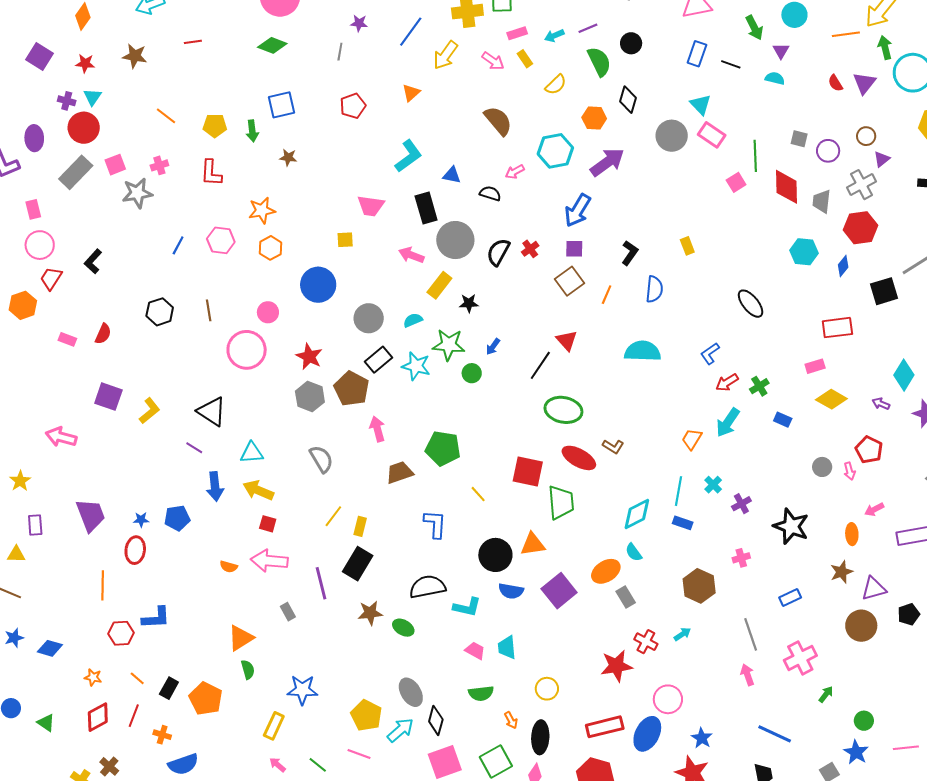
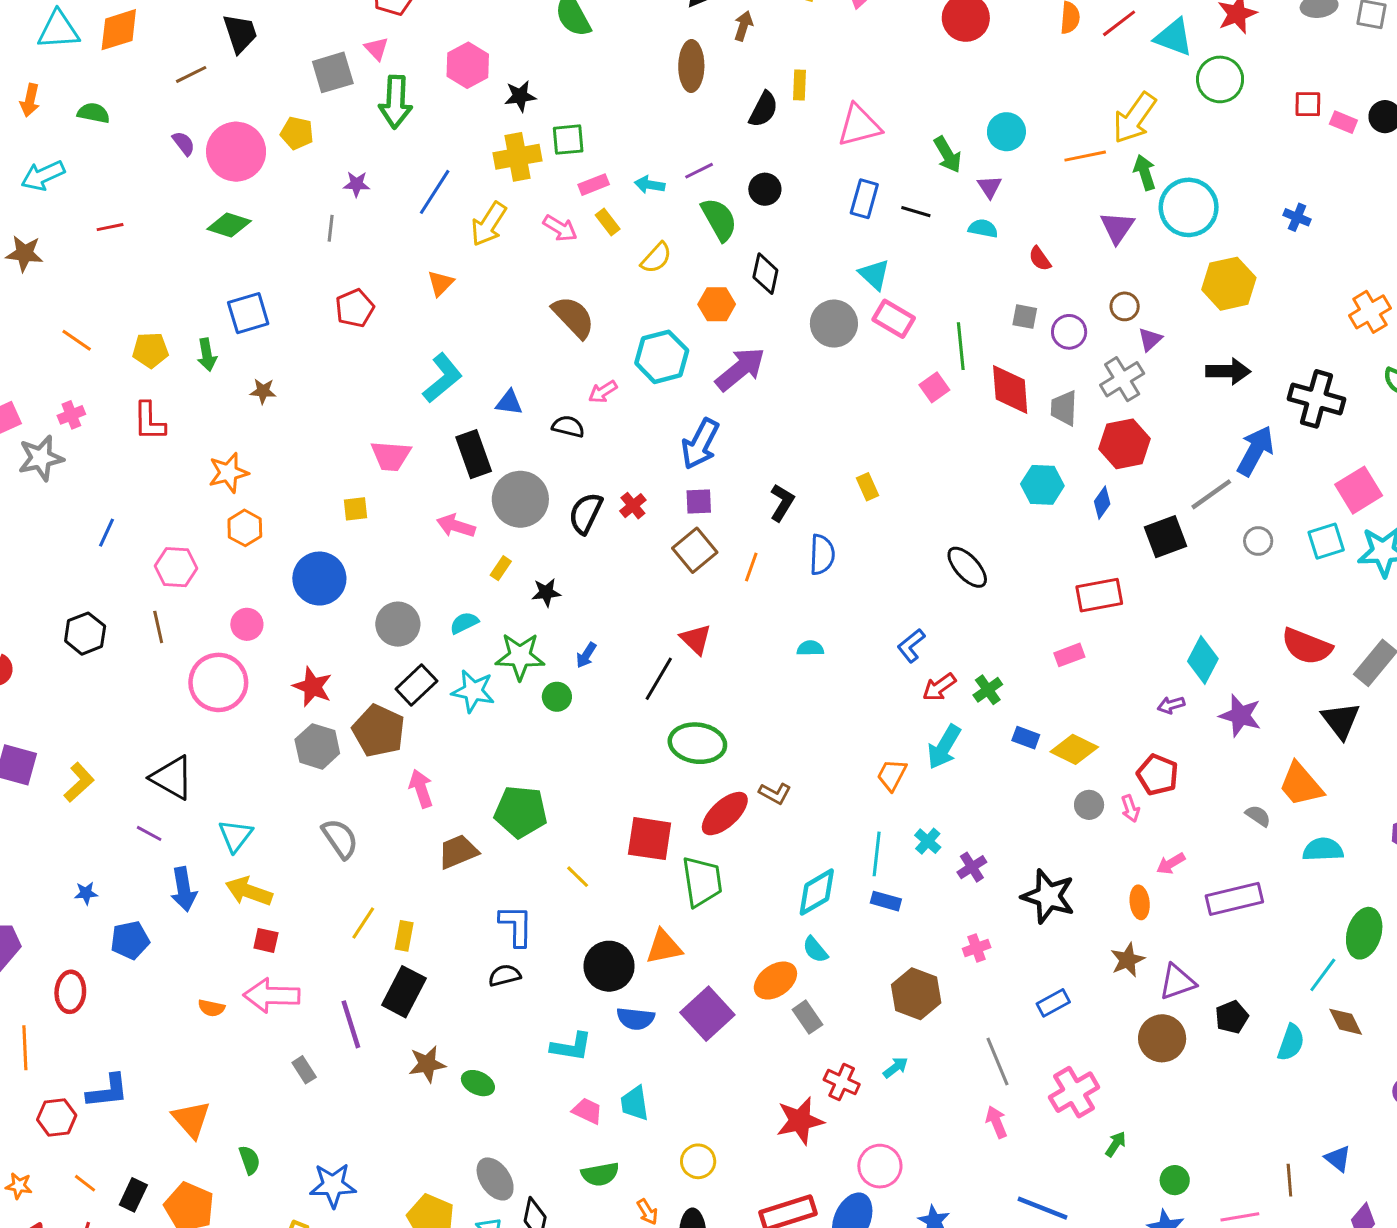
cyan arrow: (554, 36) -> (650, 185), turned 36
red semicircle: (835, 83) -> (1040, 259), moved
pink hexagon: (221, 240) -> (176, 567), moved
yellow rectangle: (439, 285) -> (501, 568), size x0.6
cyan semicircle: (643, 351) -> (810, 648), size x0.5
yellow diamond: (831, 399) -> (1074, 749), moved
purple arrow: (881, 404) -> (1171, 705), turned -36
cyan triangle: (252, 453) -> (235, 836), turned -45
red ellipse: (579, 458) -> (725, 814), turned -68
blue star: (141, 520) -> (86, 893), moved
black semicircle: (427, 587) -> (505, 975), moved, size x0.6
orange triangle: (241, 638) -> (191, 1119), moved, turned -36

